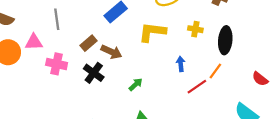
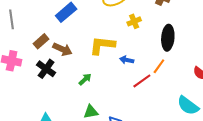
yellow cross: (195, 29) -> (134, 21), moved, turned -32
yellow L-shape: (152, 32) -> (102, 45), moved
blue arrow: (181, 64) -> (127, 60), turned -72

